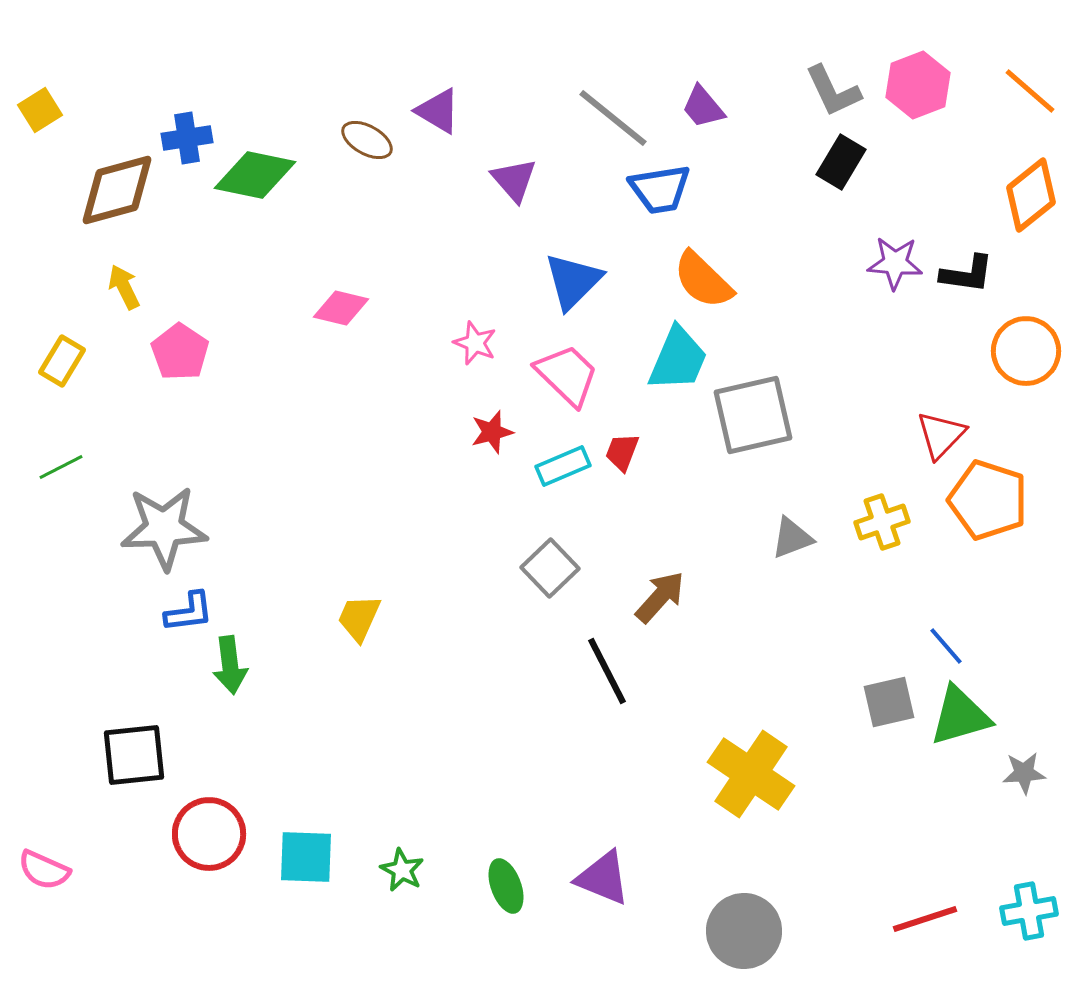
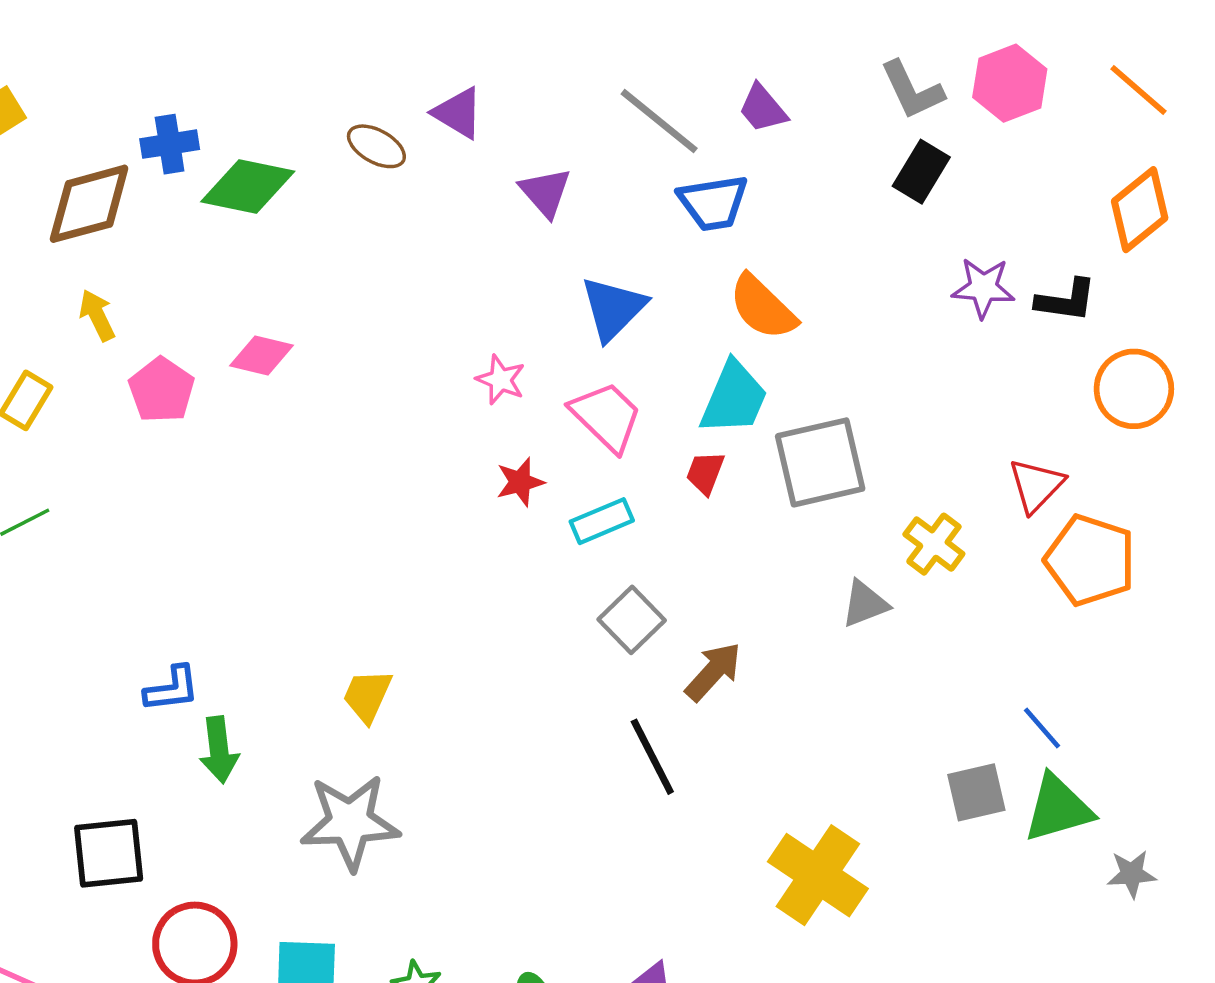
pink diamond: (341, 308) -> (262, 356), moved
red trapezoid: (622, 452) -> (705, 473), moved
yellow cross: (882, 522) -> (934, 544), moved, turned -34
gray star: (164, 528) -> (350, 822), moved
gray square: (550, 568) -> (632, 620), moved

